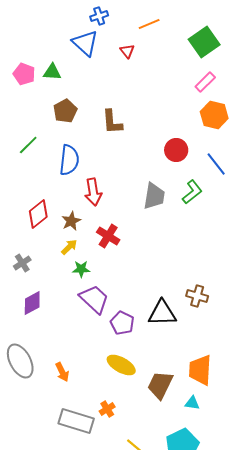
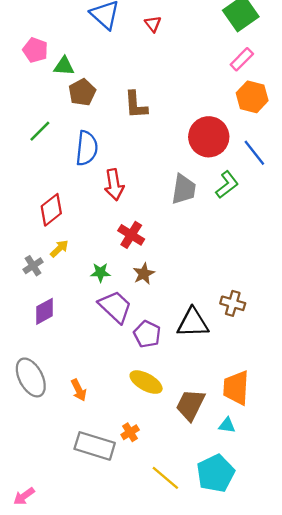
green triangle: (52, 72) -> (64, 66), moved
red circle: (176, 150) -> (209, 137), size x1.5
brown star: (71, 221) -> (144, 274), moved
yellow arrow: (69, 247) -> (59, 249), moved

